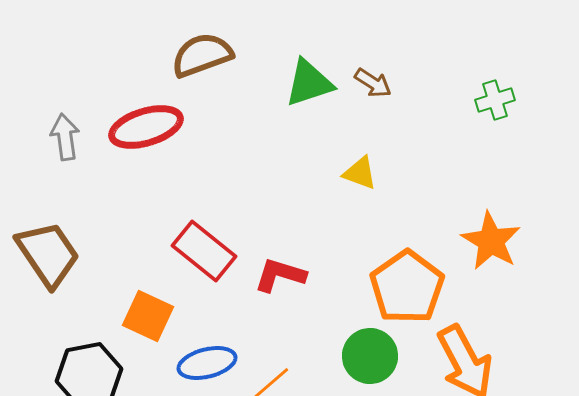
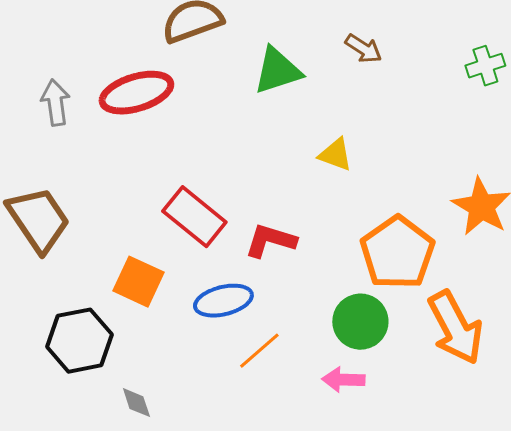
green triangle: (309, 83) -> (277, 71), moved
yellow triangle: (360, 173) -> (335, 155), moved
blue ellipse: (207, 363) -> (223, 301), moved

